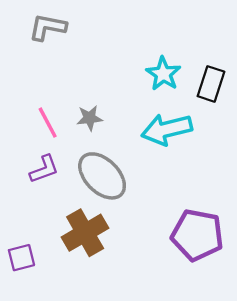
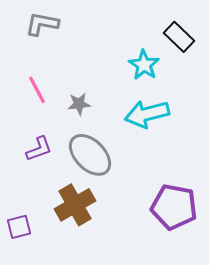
black rectangle: (211, 84) -> (179, 37), moved, turned -64
pink line: (48, 123) -> (37, 90), moved

